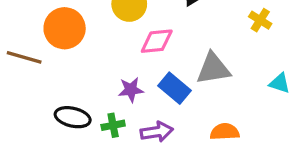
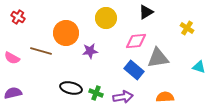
pink diamond: (157, 41) -> (136, 41), moved
purple star: (131, 90) -> (90, 51), moved
green cross: (113, 125) -> (96, 93), turned 32

